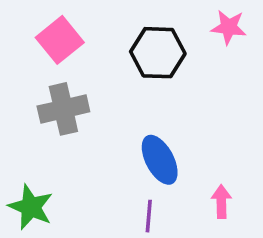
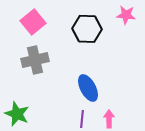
pink arrow: (221, 202) -> (109, 119), moved

